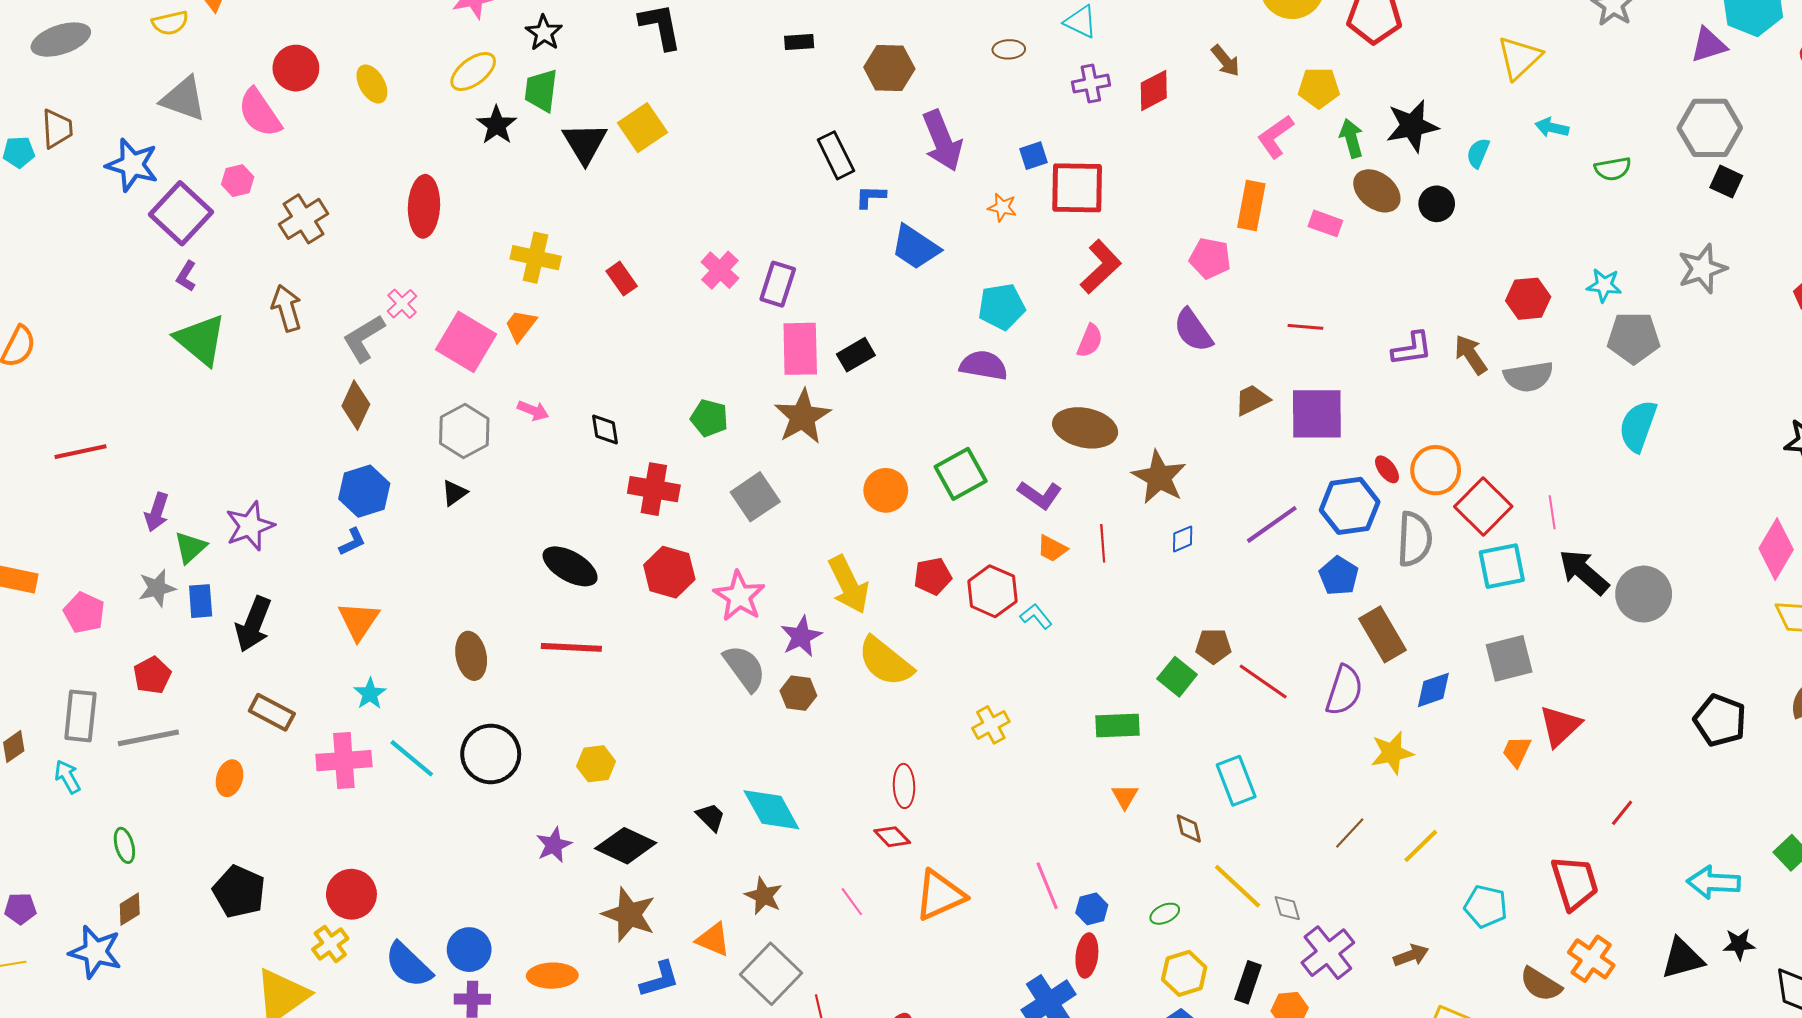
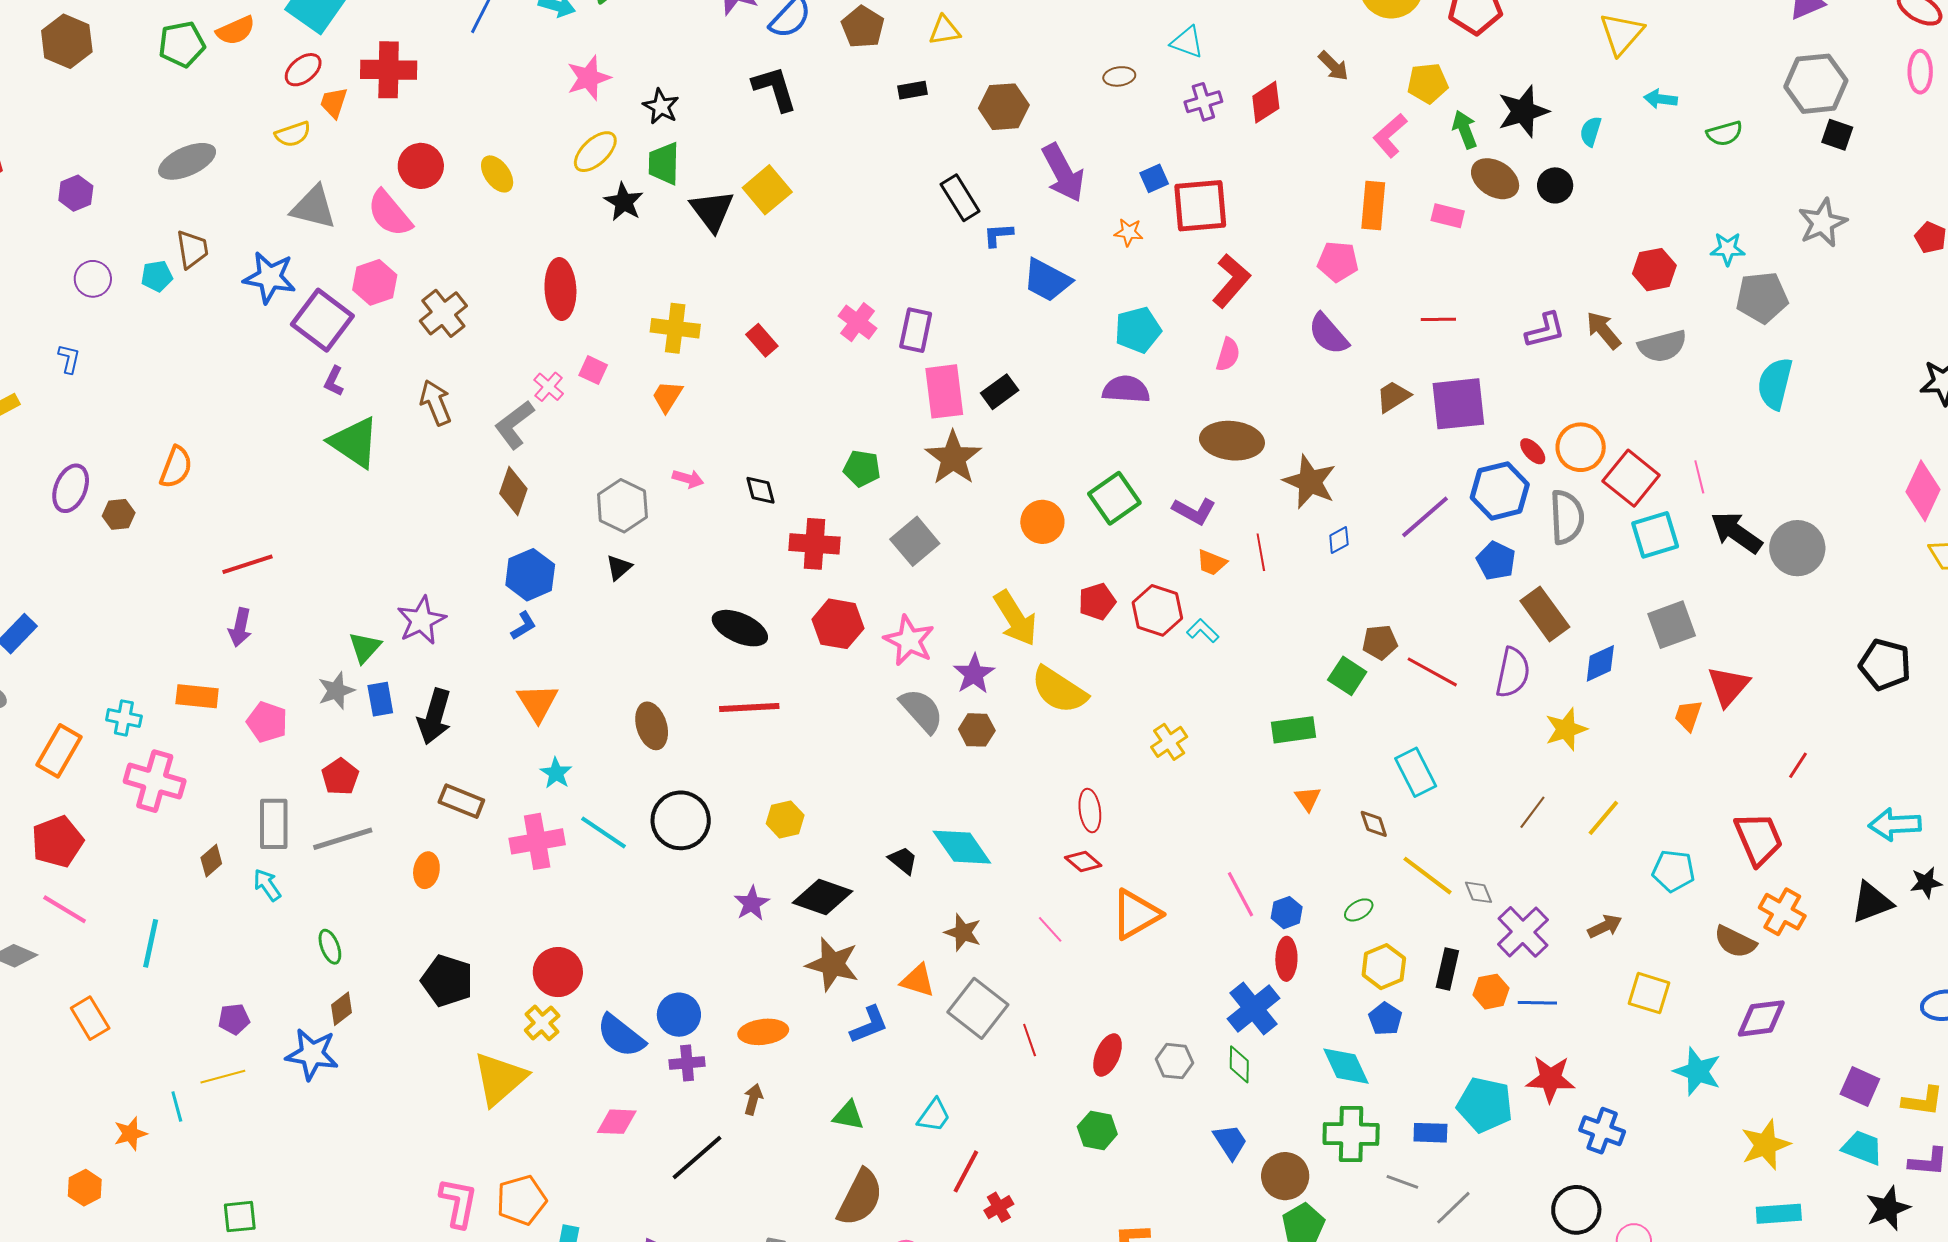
pink hexagon: (238, 181) -> (375, 282), size x1.4
pink square: (466, 342) -> (593, 370), moved, size x0.5
purple arrow: (157, 512) -> (240, 627), moved

